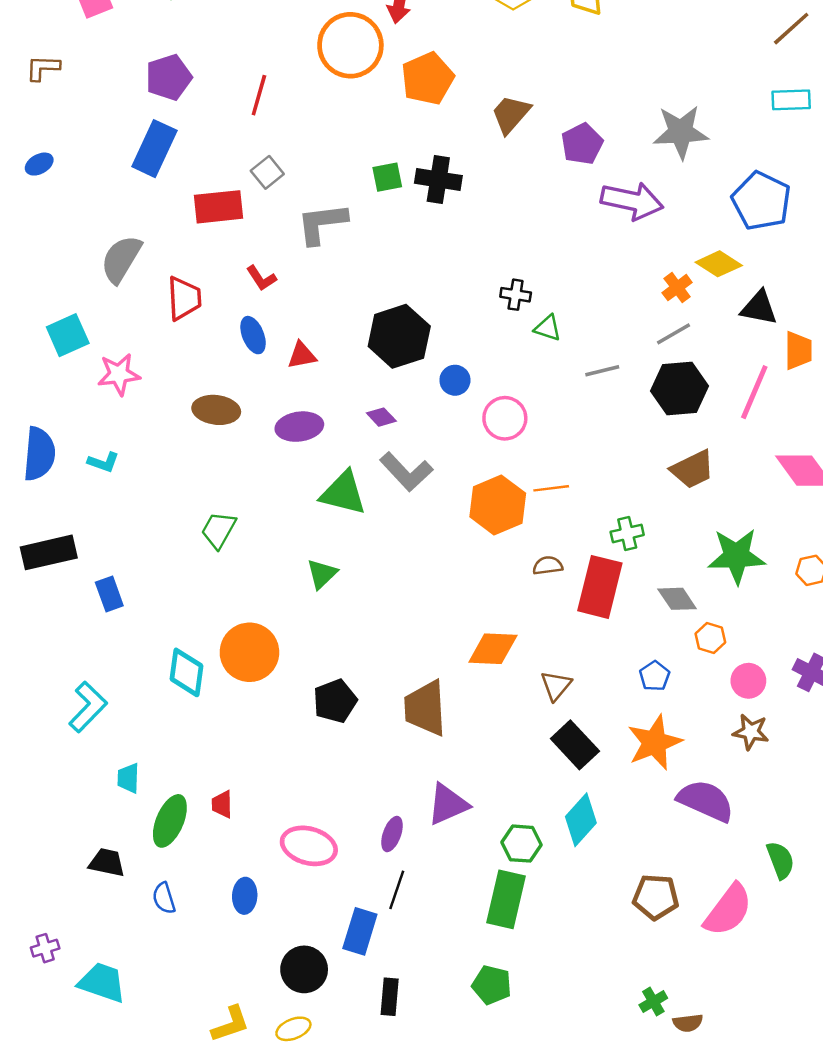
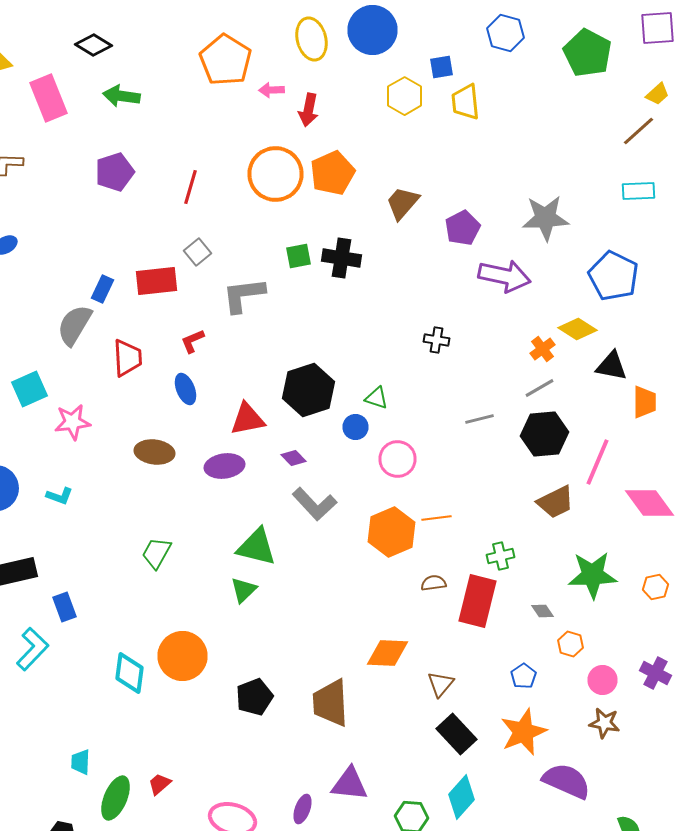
orange circle: (350, 45) -> (276, 174), moved
blue rectangle: (154, 149) -> (102, 289), moved, size x0.6
red L-shape: (261, 278) -> (192, 341), turned 100
black cross: (516, 295) -> (436, 340), moved
green triangle: (548, 328) -> (376, 398), moved
red triangle: (302, 355) -> (248, 419), moved, size x1.4
pink line: (754, 392) -> (598, 462), moved
green triangle: (343, 493) -> (256, 547), moved
gray diamond: (677, 599) -> (542, 611), size x0.7
cyan L-shape: (88, 707) -> (32, 649), moved
red trapezoid: (222, 804) -> (160, 784), turned 50
purple triangle: (448, 804) -> (350, 784), turned 30

